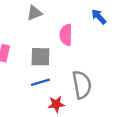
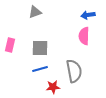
blue arrow: (99, 17) -> (88, 15), turned -56
pink semicircle: (66, 35) -> (84, 36), moved

